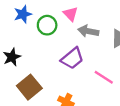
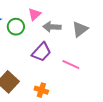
pink triangle: (70, 14) -> (35, 14), turned 40

